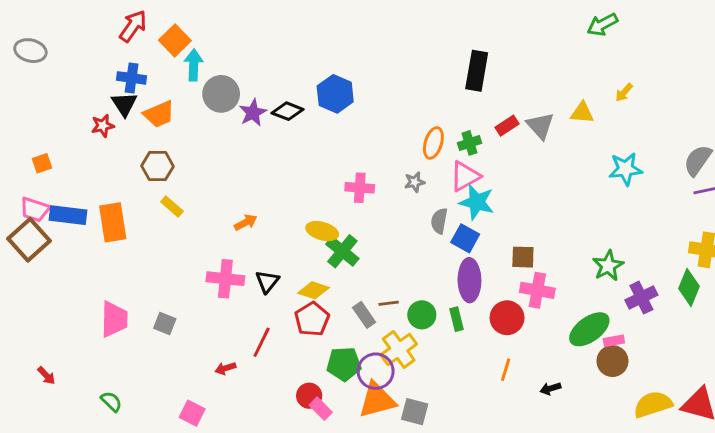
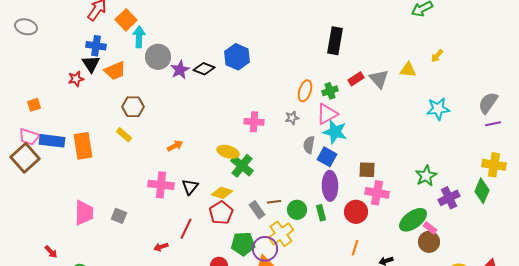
brown hexagon: (158, 166) -> (133, 107), moved
pink rectangle: (614, 341) -> (430, 228), turned 48
red arrow: (46, 375) -> (51, 252), moved

